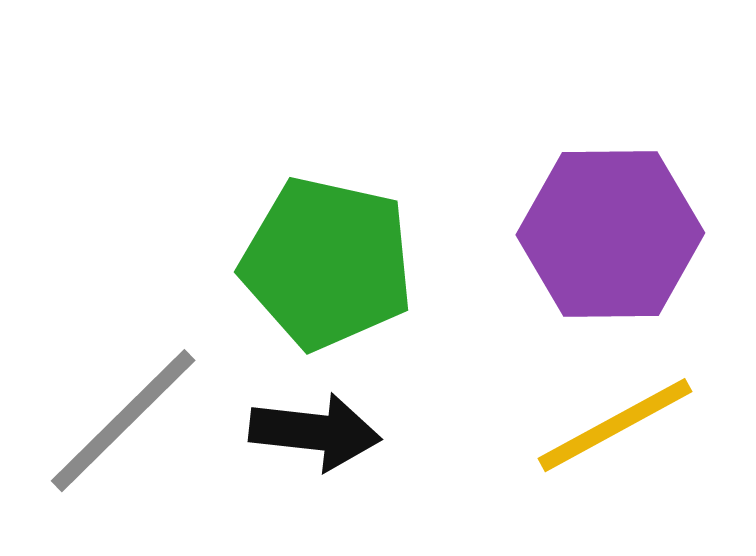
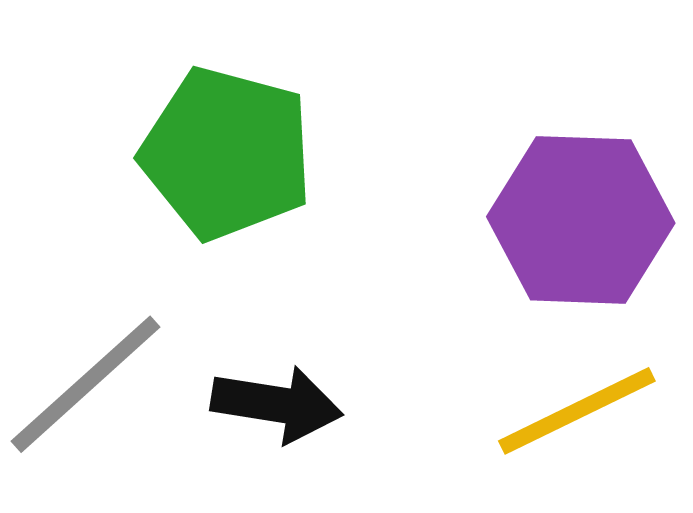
green pentagon: (327, 263) -> (227, 153), moved

